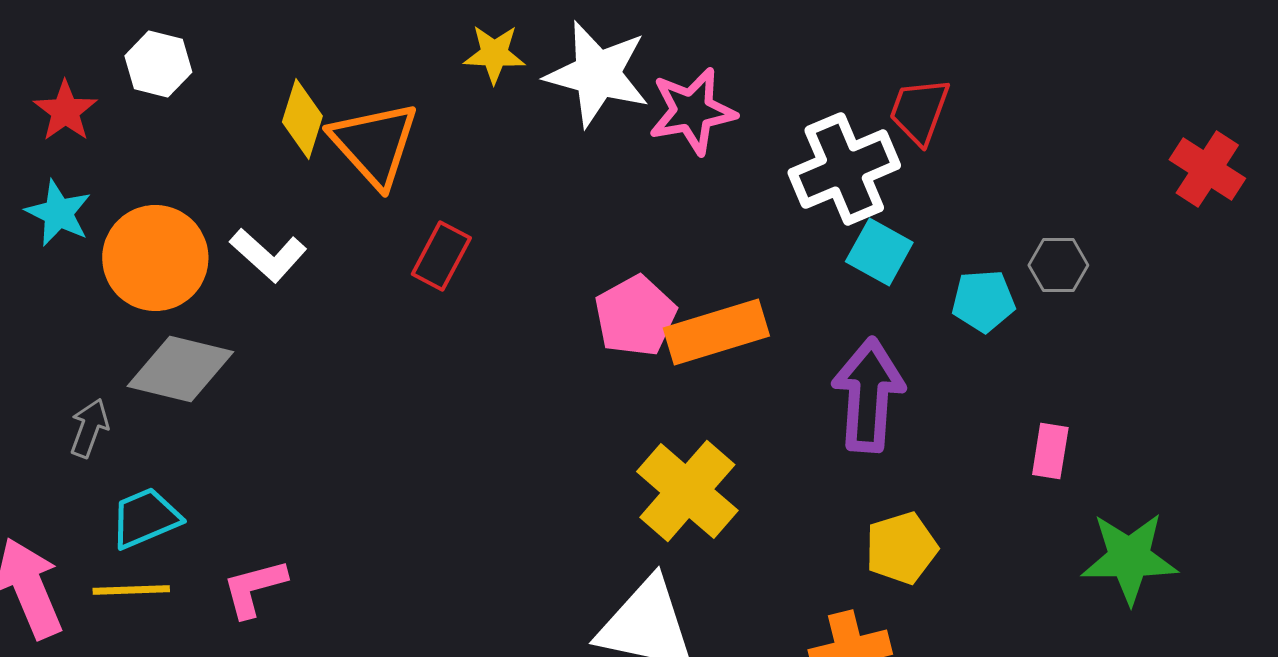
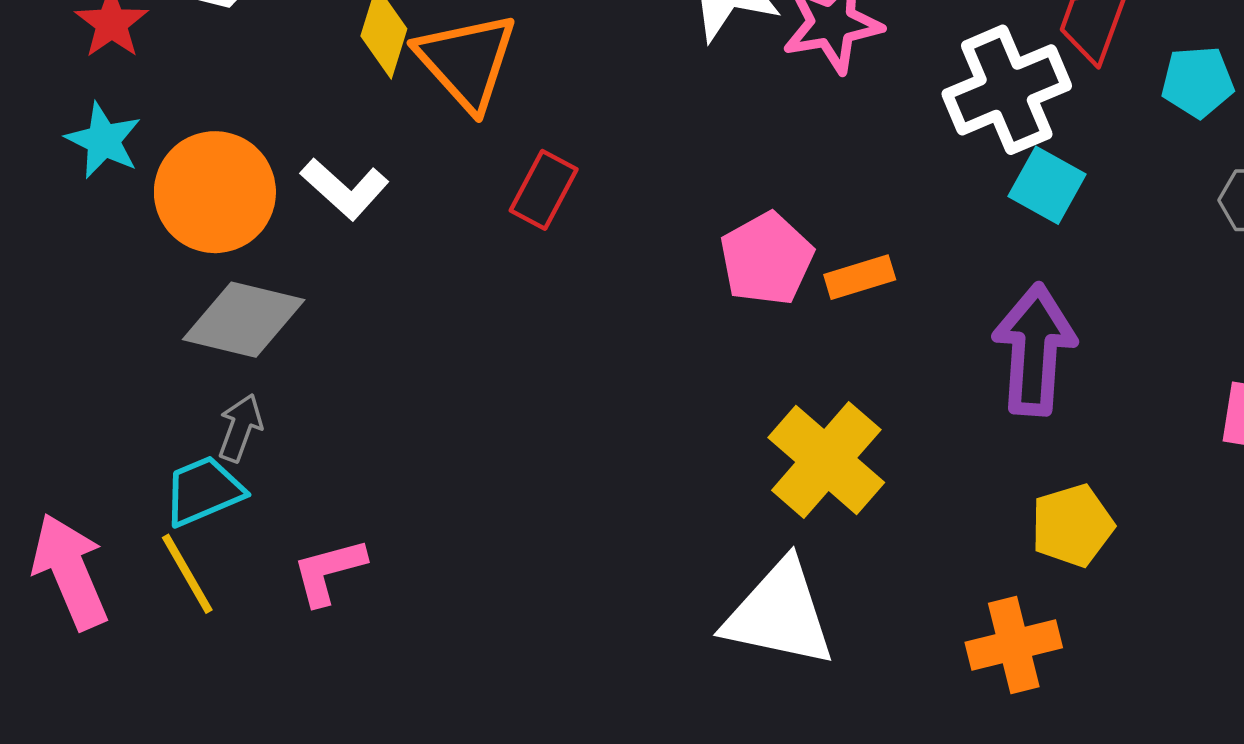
cyan pentagon: (983, 301) -> (1198, 82), moved
orange rectangle: (716, 332) -> (860, 277), size x0.6
gray arrow: (89, 428) -> (240, 428), moved
yellow line: (131, 590) -> (187, 574), turned 62

